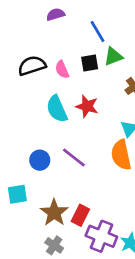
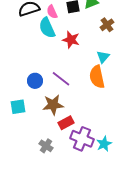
cyan semicircle: (57, 109) -> (47, 28), moved
brown star: (54, 213) -> (53, 105), moved, turned 30
red rectangle: (80, 215) -> (66, 123), turned 35

